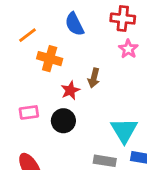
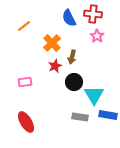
blue semicircle: (74, 24) -> (69, 18), moved
orange cross: (50, 59) -> (52, 43), moved, turned 30
black circle: (63, 121) -> (74, 82), moved

